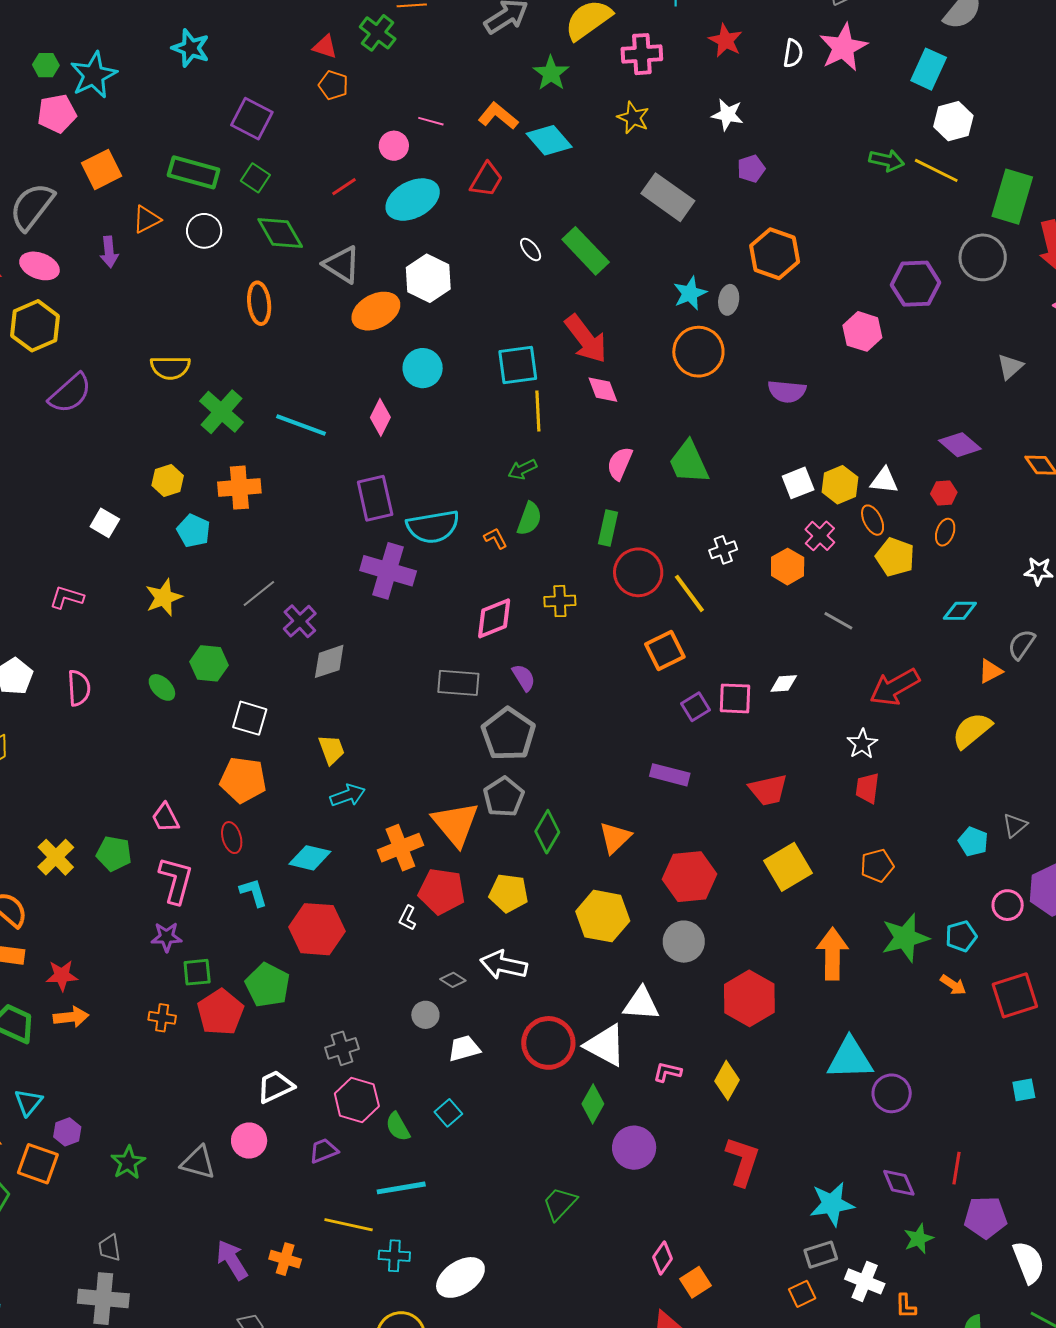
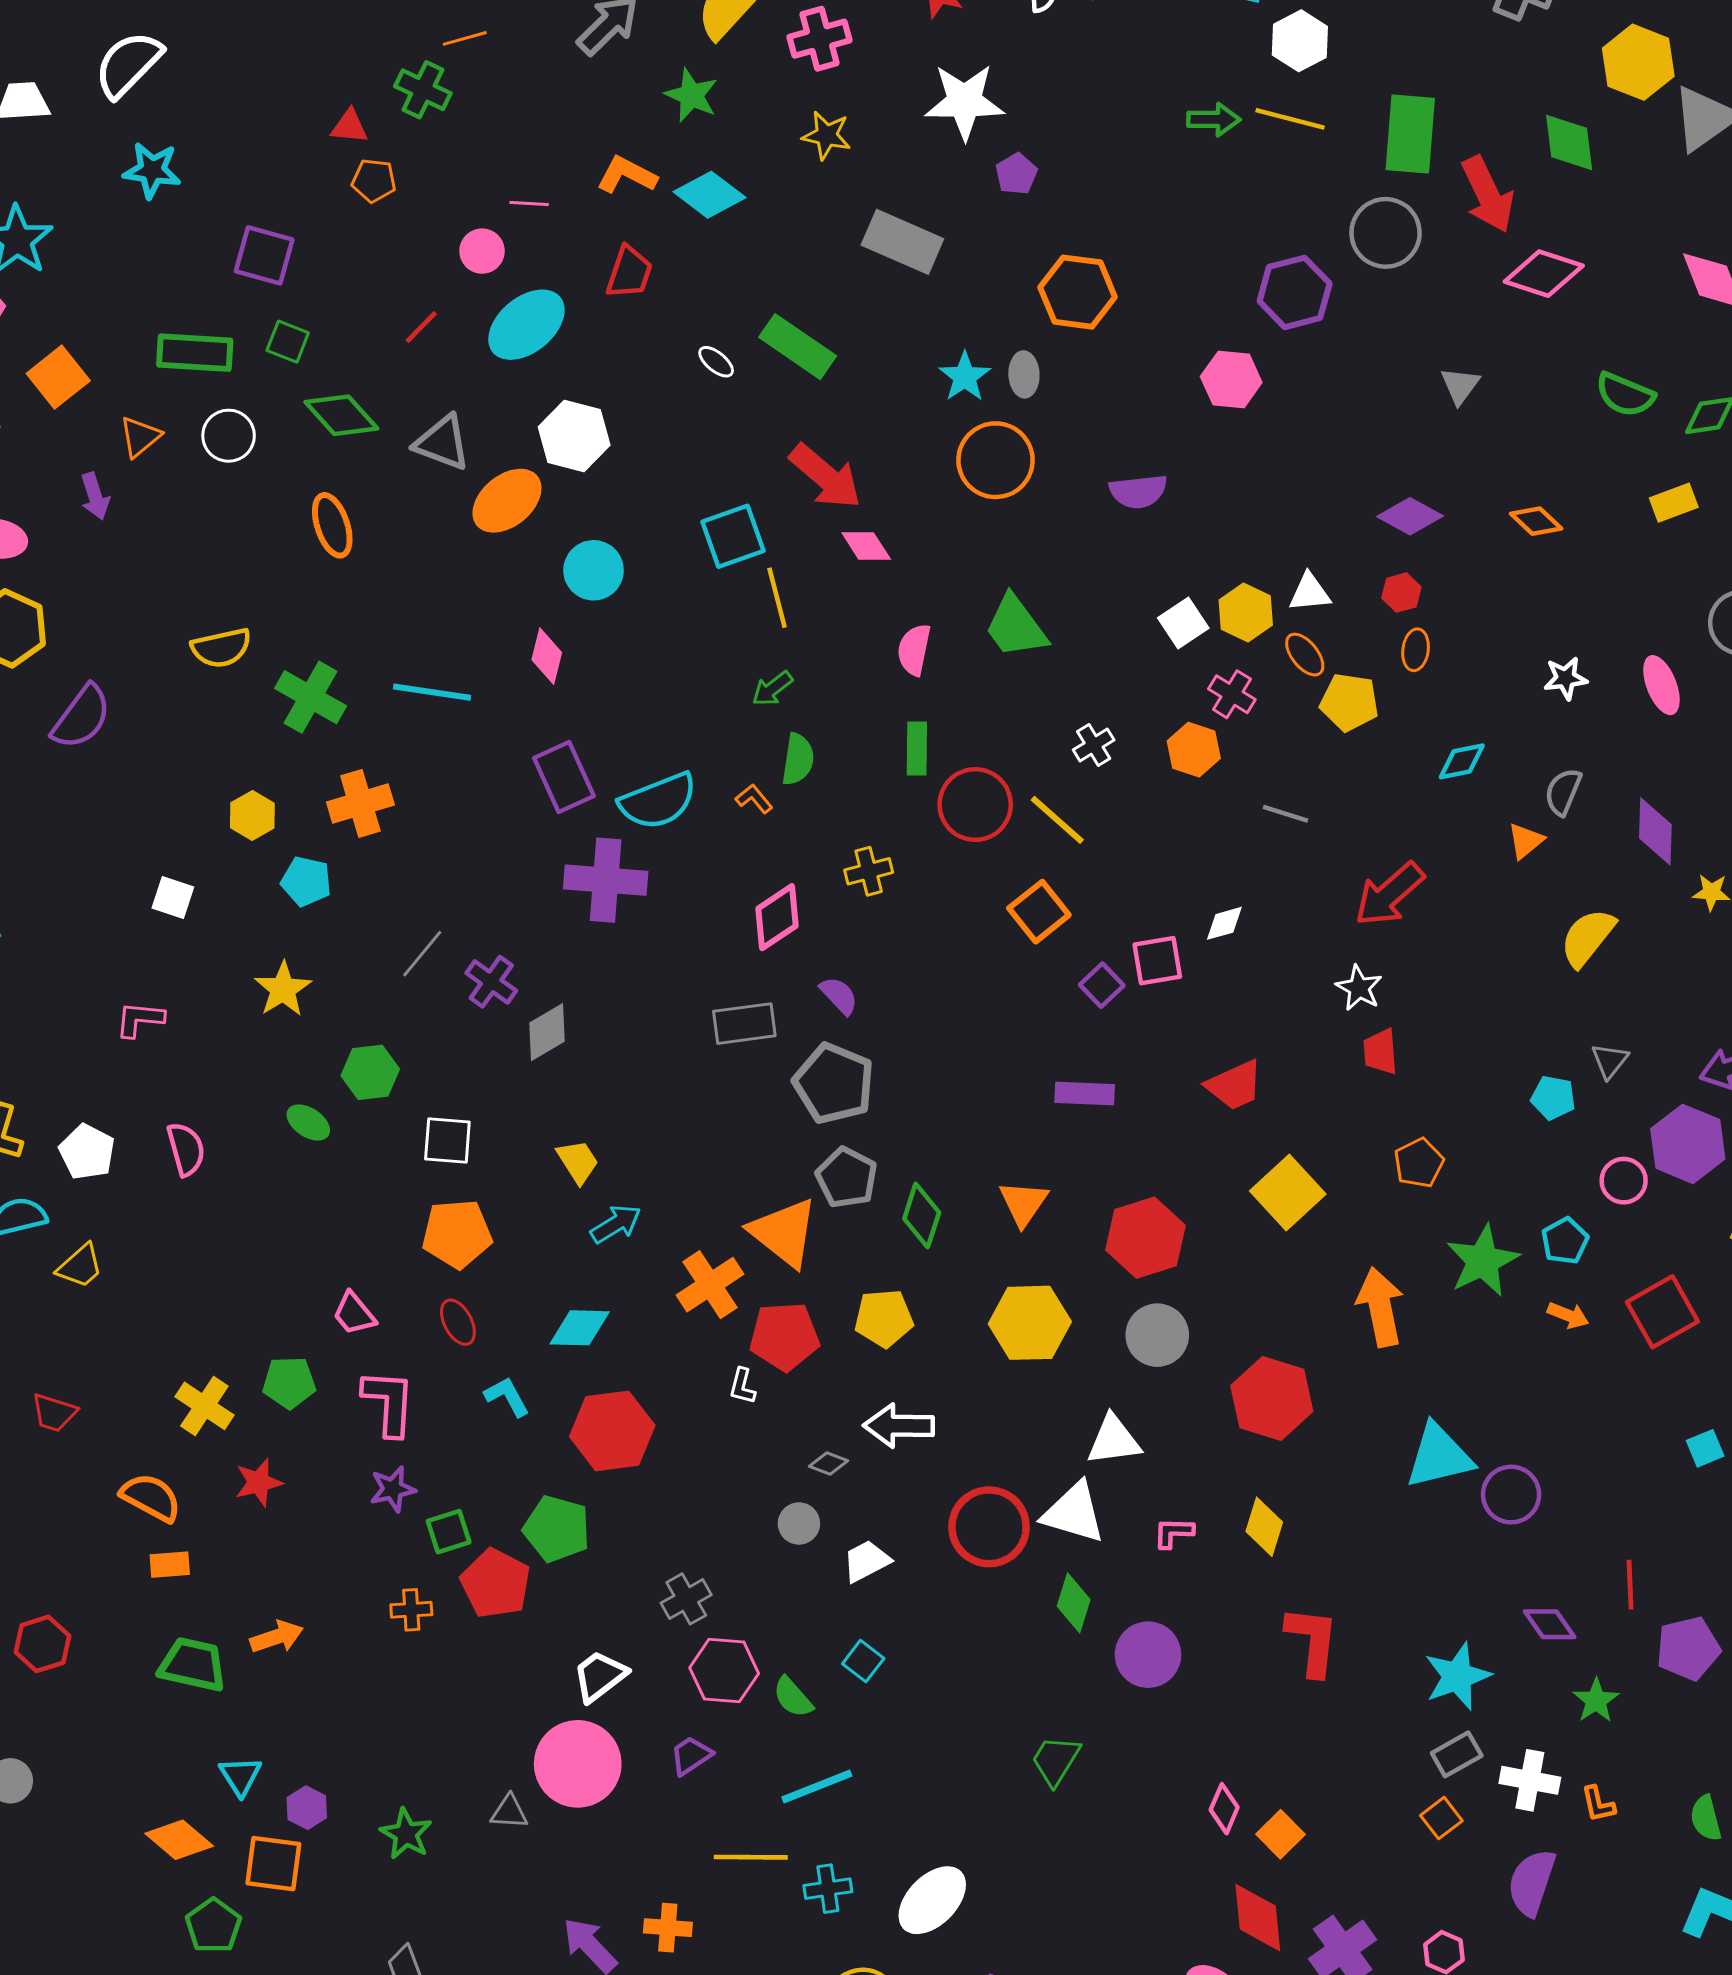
white star: (727, 115) -> (965, 102), size x1.6
yellow semicircle: (972, 730) -> (1588, 937), moved
red star: (62, 976) -> (258, 1482), moved
pink circle: (249, 1141) -> (578, 1764), size x1.6
gray triangle: (198, 1162) -> (509, 1812), size x0.7

